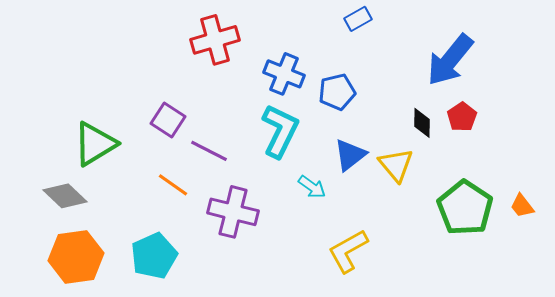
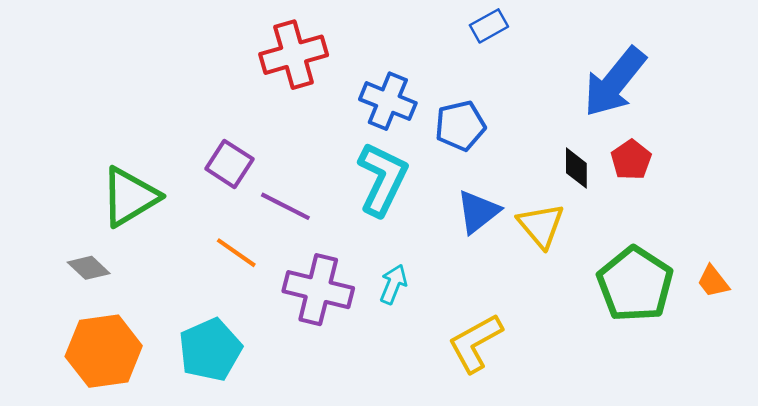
cyan arrow: (312, 187) -> (393, 284), moved, turned -104
gray diamond: (65, 196) -> (89, 268), size x0.7

